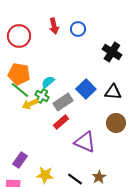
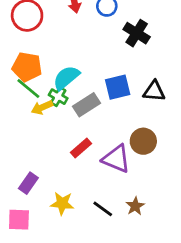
black cross: (112, 52) -> (137, 33), moved
cyan semicircle: (48, 82) -> (66, 78), size x1.5
blue square: (86, 89) -> (118, 87), turned 30
red rectangle: (61, 122) -> (81, 148), moved
brown circle: (116, 123) -> (143, 141), moved

